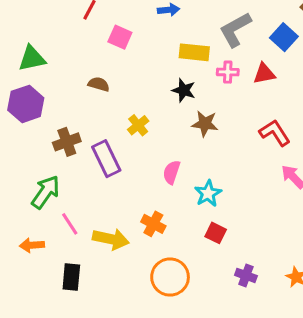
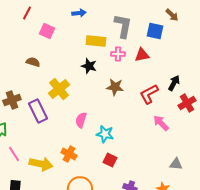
gray L-shape: (235, 30) -> (123, 26), turned 130
blue square: (284, 37) -> (155, 31), turned -30
brown star: (205, 124) -> (115, 87), moved
yellow cross: (138, 125) -> (59, 89), size x1.5
red L-shape: (275, 133) -> (149, 94), turned -85
cyan star: (208, 194) -> (105, 134), turned -30

